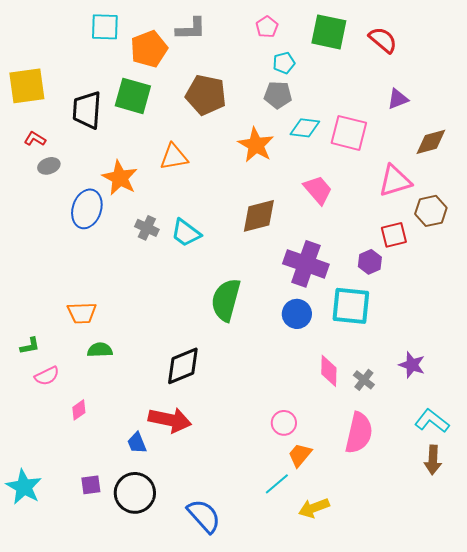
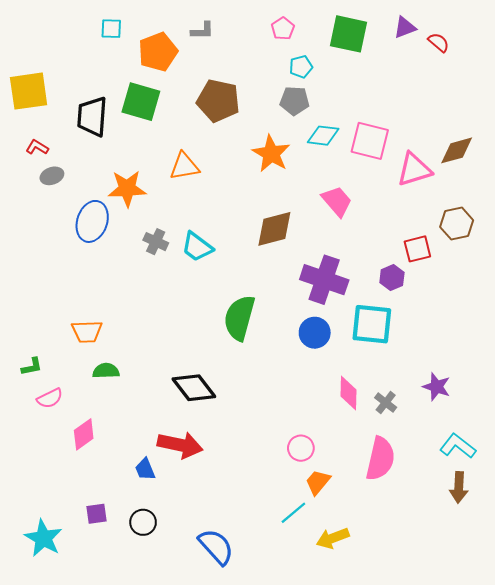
cyan square: (105, 27) -> (111, 29), size x0.7
gray L-shape: (191, 29) -> (202, 31), size x0.7
red semicircle: (383, 40) -> (439, 42), moved, size x0.7
purple triangle: (398, 99) -> (405, 28), moved
orange star: (120, 178) -> (127, 189), turned -30
pink triangle: (395, 181) -> (414, 170), moved
black diamond: (183, 366) -> (194, 388), turned 75
pink diamond: (79, 410) -> (84, 434), size x1.4
cyan star: (24, 487) -> (43, 538), moved
black circle: (135, 493) -> (143, 522), size x0.6

